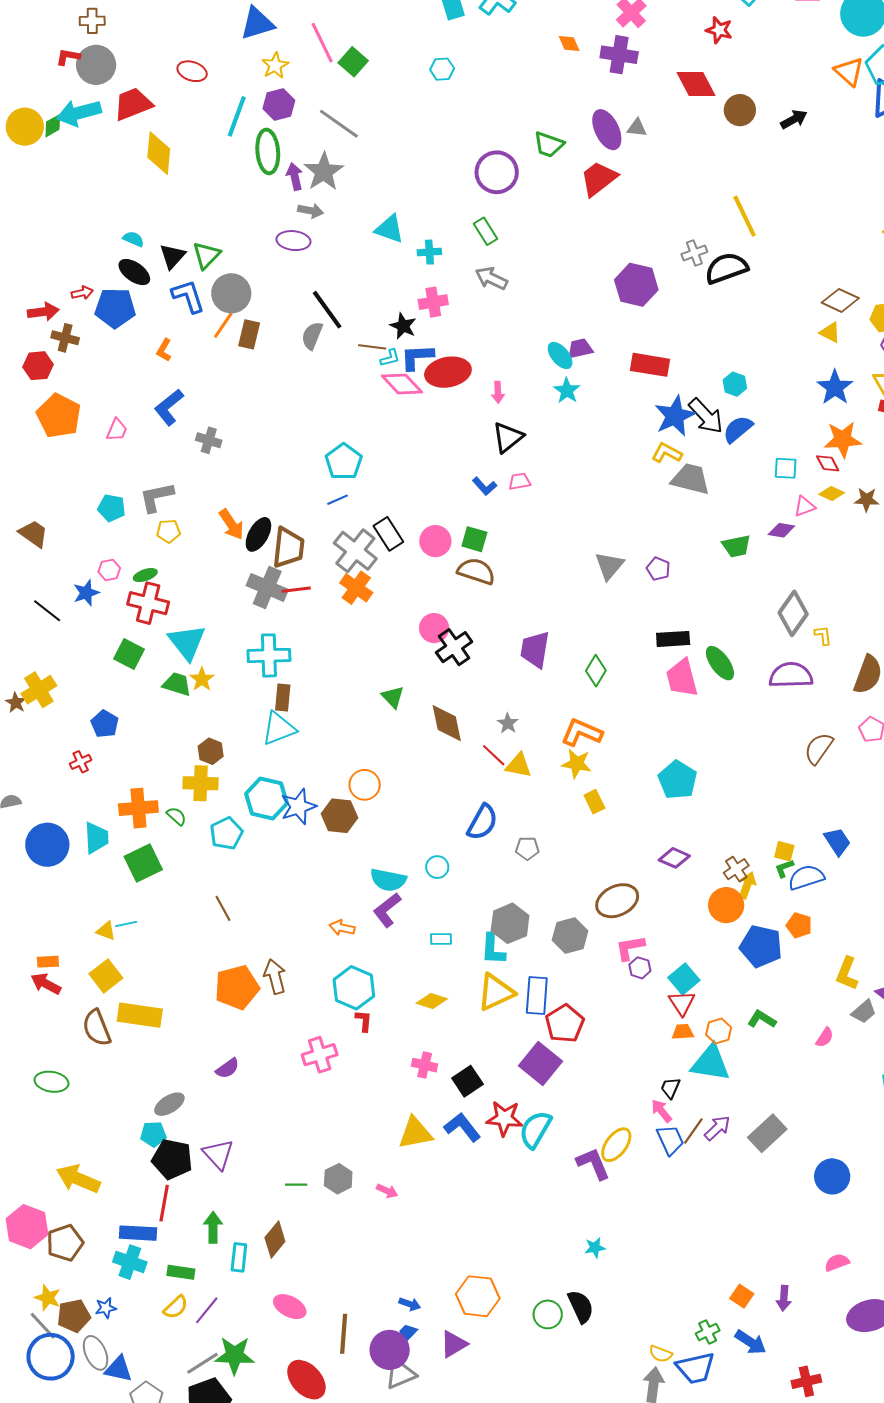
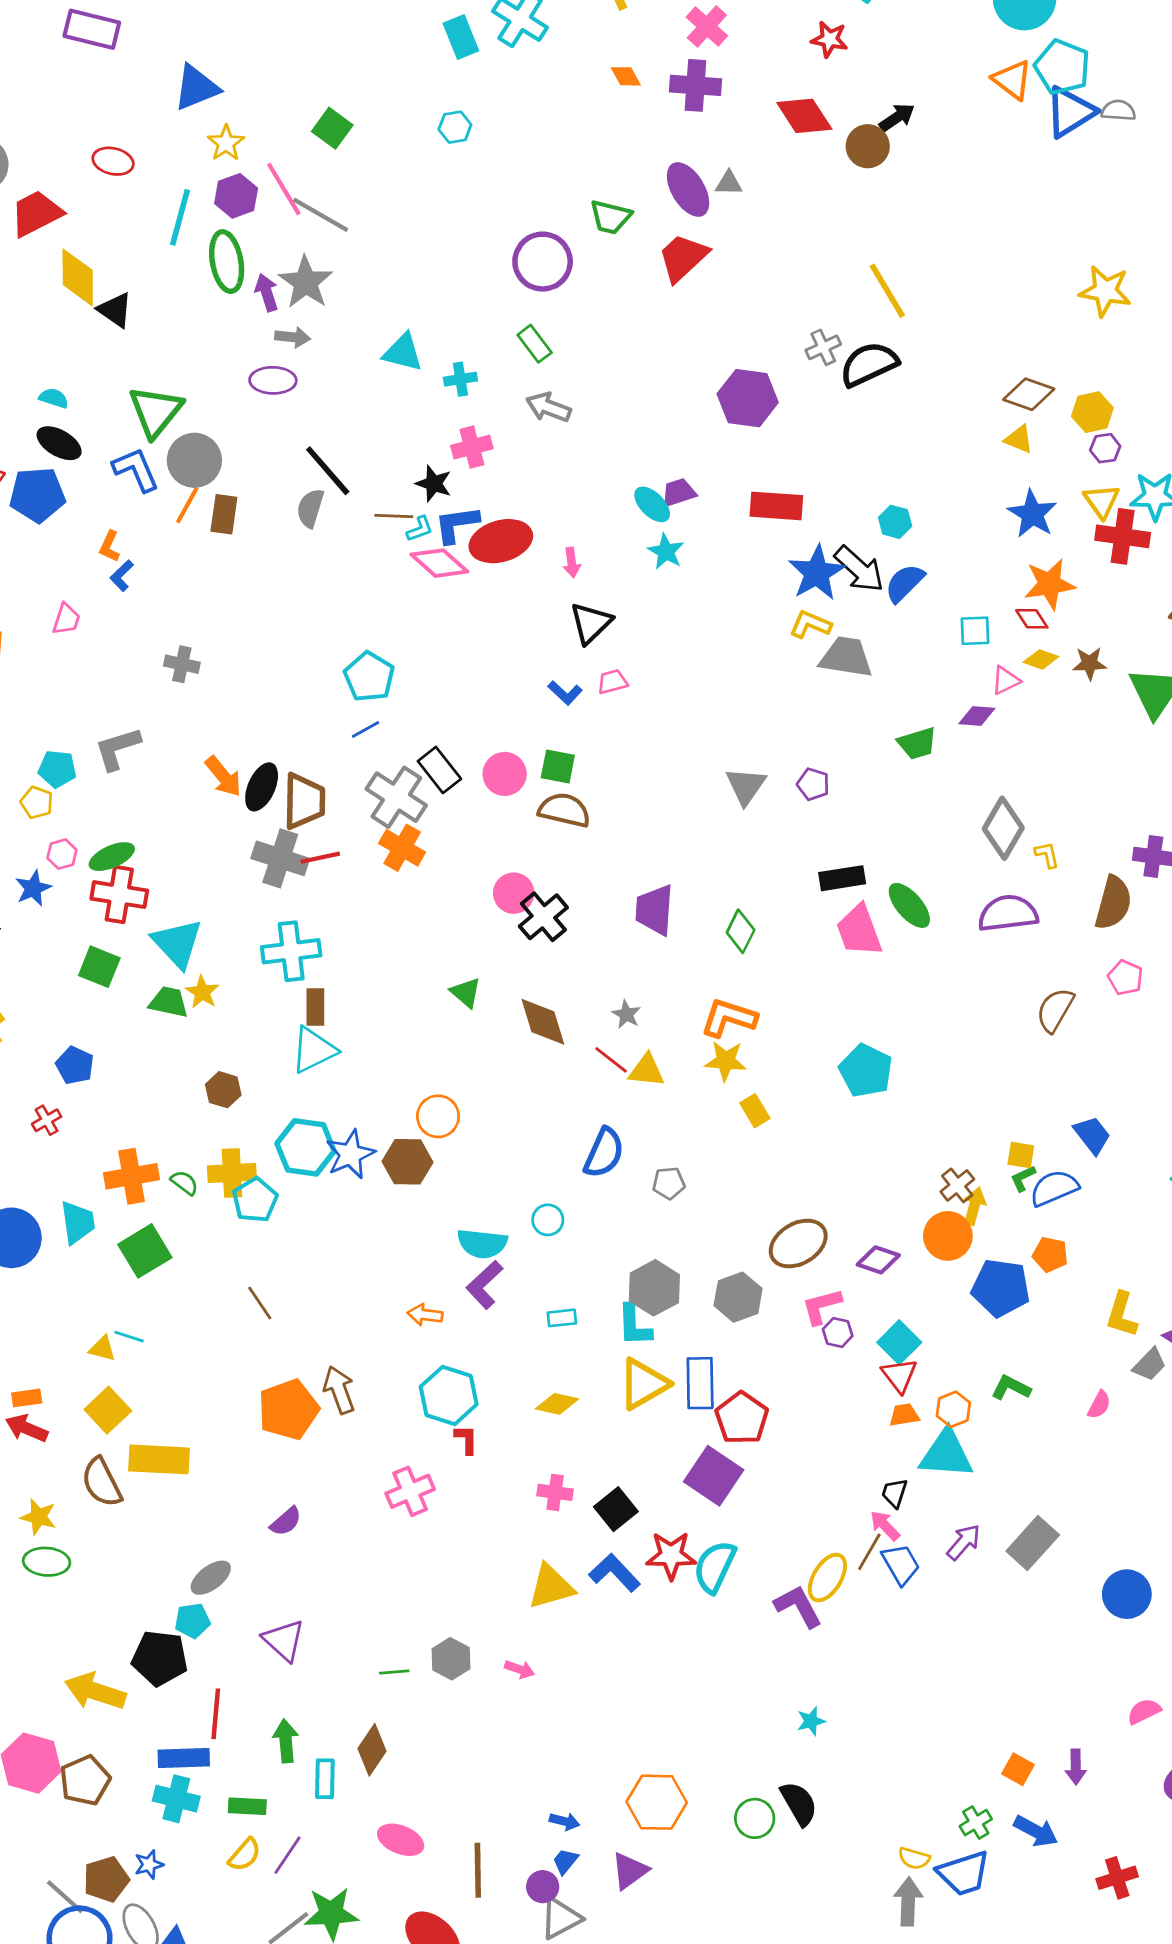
pink line: (322, 43) -> (284, 189), moved
black arrow: (794, 119) -> (897, 117), moved
green triangle: (206, 255) -> (156, 411), size x1.4
black triangle: (172, 256) -> (115, 310), moved, turned -32
blue L-shape: (169, 407) -> (122, 576), moved, size x0.6
pink trapezoid: (117, 430) -> (66, 619), moved
yellow pentagon: (168, 531) -> (37, 802), moved, turned 30
green ellipse: (145, 575) -> (112, 857), size x1.4
yellow cross: (201, 783) -> (232, 1173), moved
purple diamond: (674, 858) -> (878, 1260), moved
cyan line: (126, 924) -> (129, 1337), turned 35
brown line: (693, 1131) -> (869, 1552), moved
black pentagon: (172, 1159) -> (160, 1658), moved
yellow star: (48, 1298) -> (39, 1517), moved
purple circle: (390, 1350) -> (543, 1887), size x0.6

